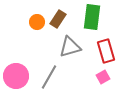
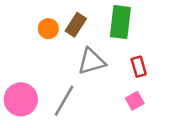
red rectangle: (106, 51) -> (139, 67), size x0.7

